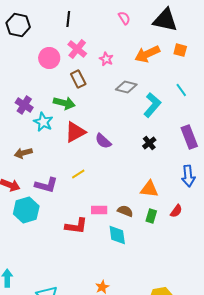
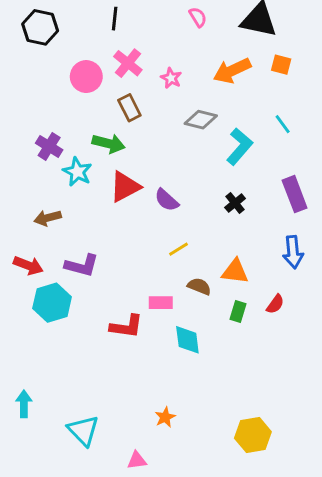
yellow line: (78, 174) -> (179, 249), moved
brown semicircle: (125, 211) -> (199, 286), moved

